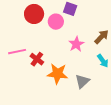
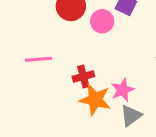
pink star: (76, 44) -> (123, 90), moved
red cross: (37, 59) -> (83, 76), moved, turned 32

